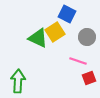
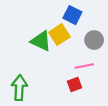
pink line: (78, 61) -> (84, 66), turned -30
red square: (89, 78) -> (75, 84), moved

